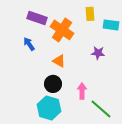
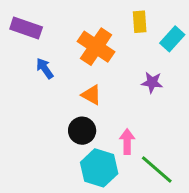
purple rectangle: (37, 18) -> (26, 28), moved
cyan rectangle: (111, 25) -> (172, 39), turned -56
cyan hexagon: (49, 108) -> (99, 168), moved

